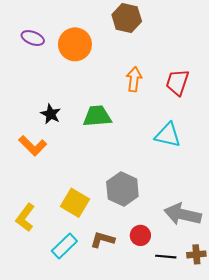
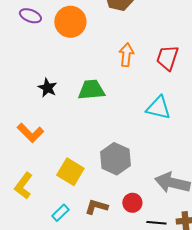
orange L-shape: (33, 146) -> (30, 133), moved
cyan rectangle: (64, 246) -> (60, 213), size x0.7

